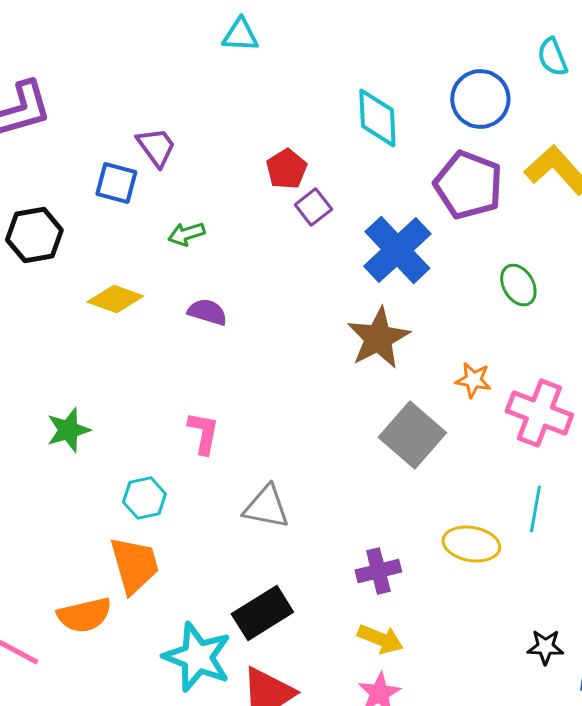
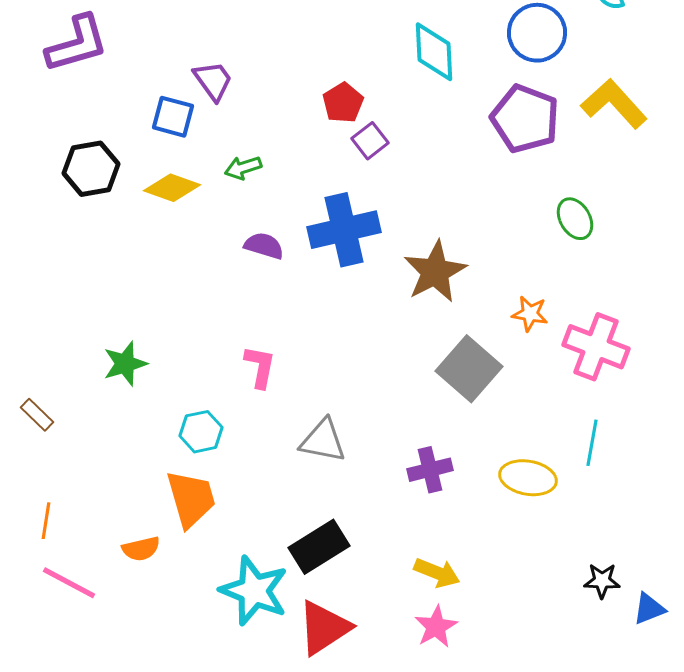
blue cross: (397, 250) -> (344, 230), moved, turned 30
yellow diamond: (115, 299) -> (172, 188), moved
purple cross: (378, 571) -> (430, 470), moved
orange semicircle: (84, 615) -> (141, 549), size x0.7

